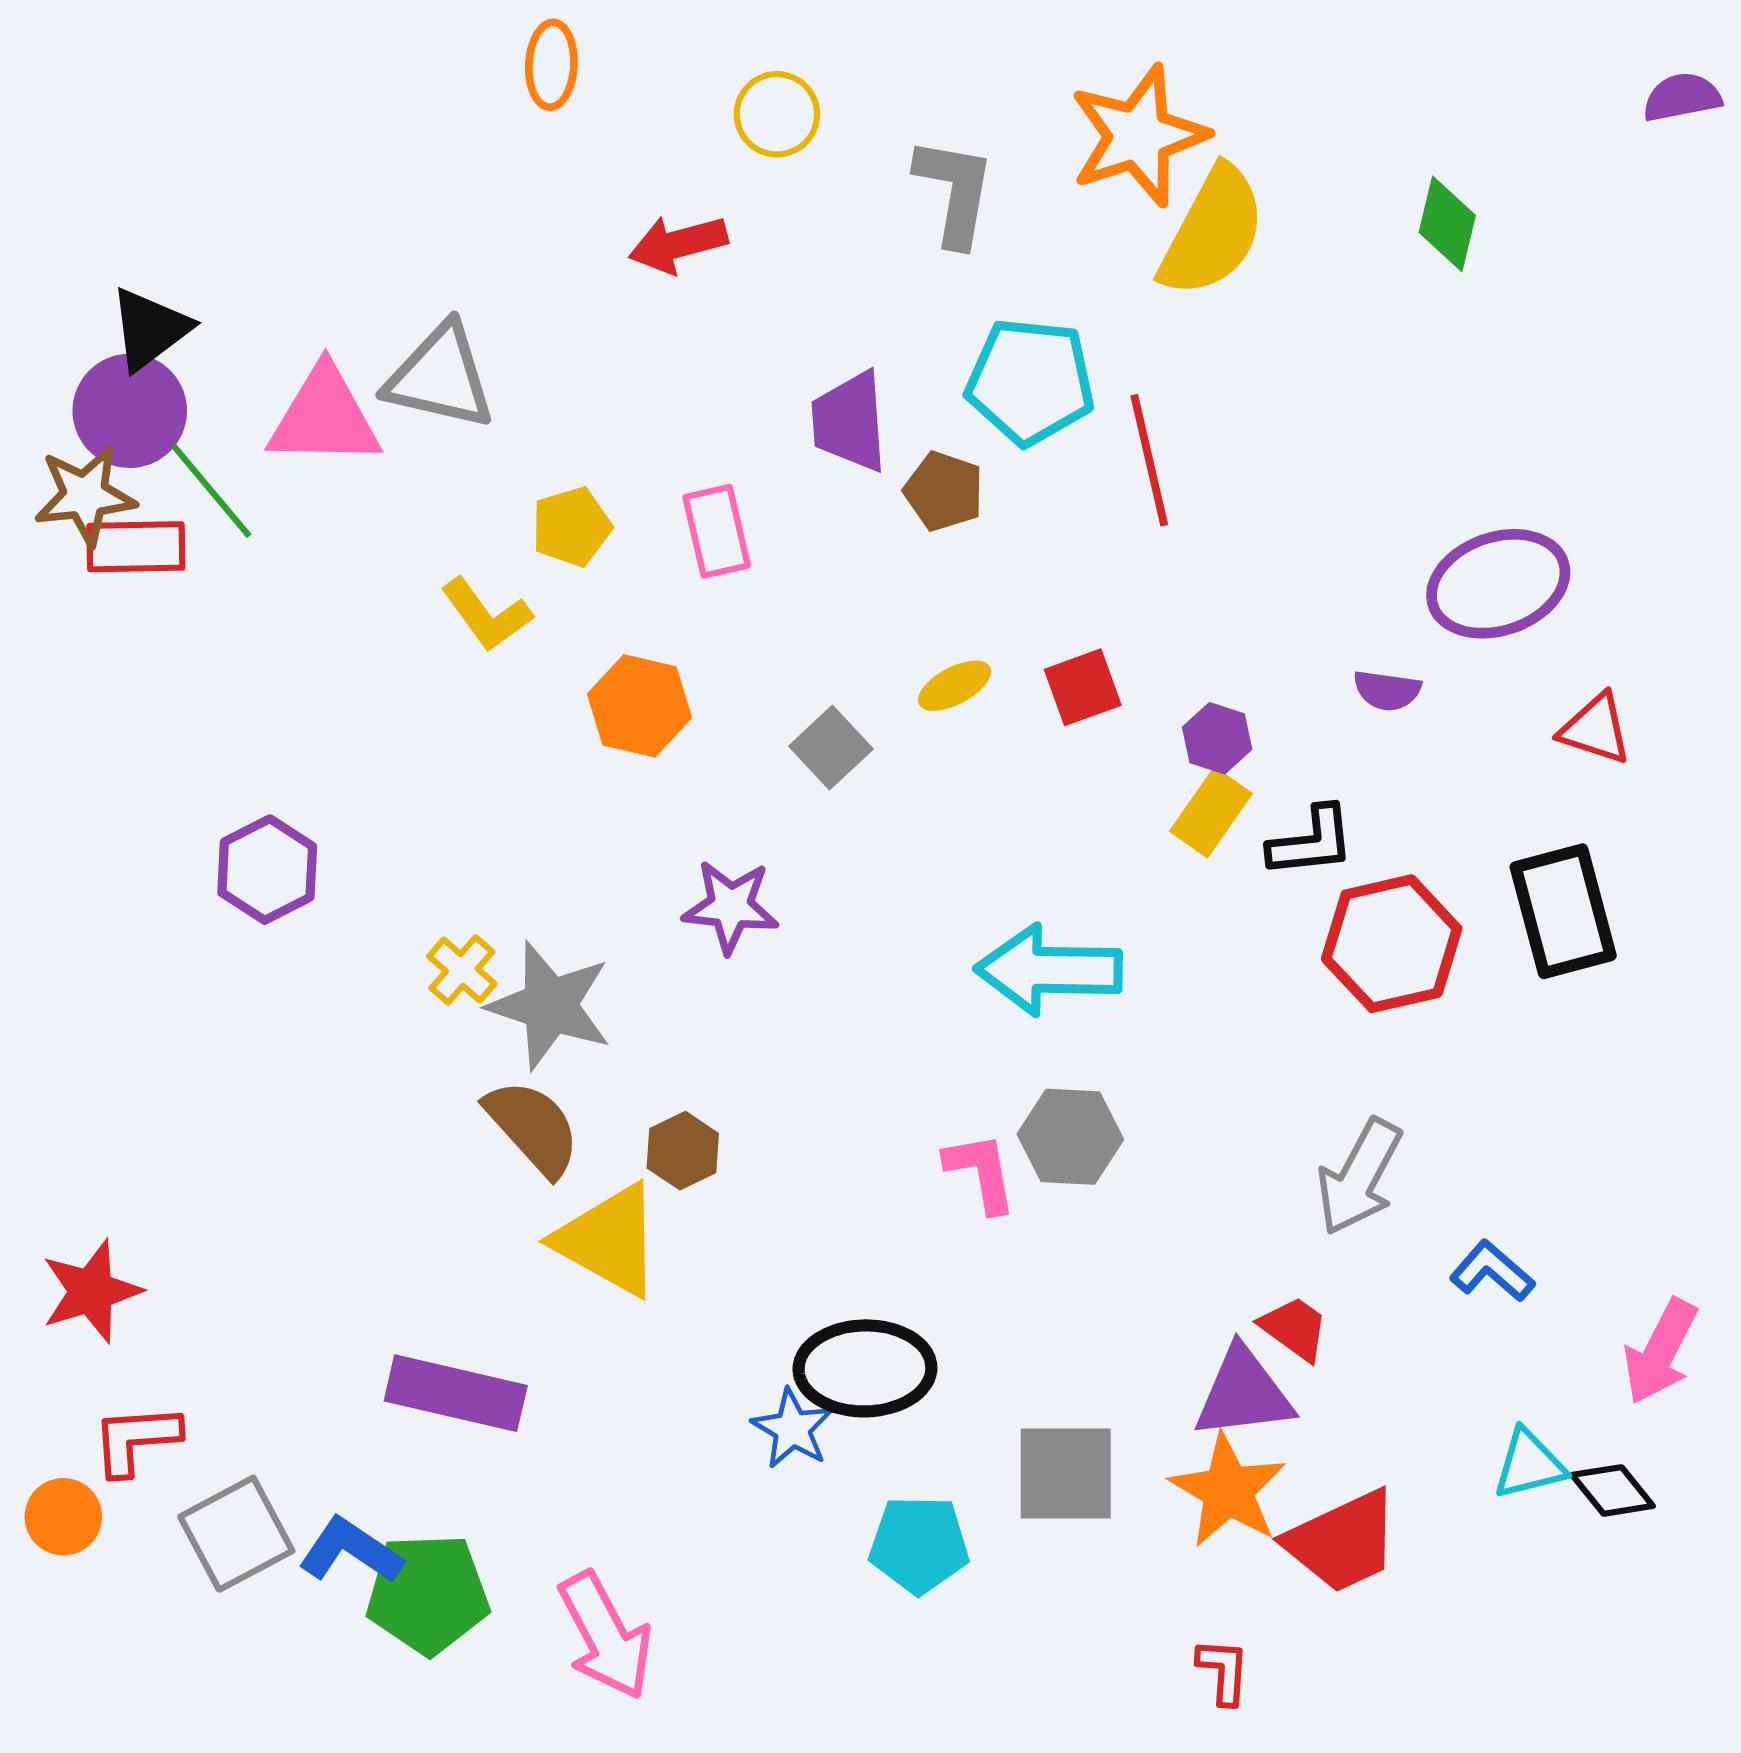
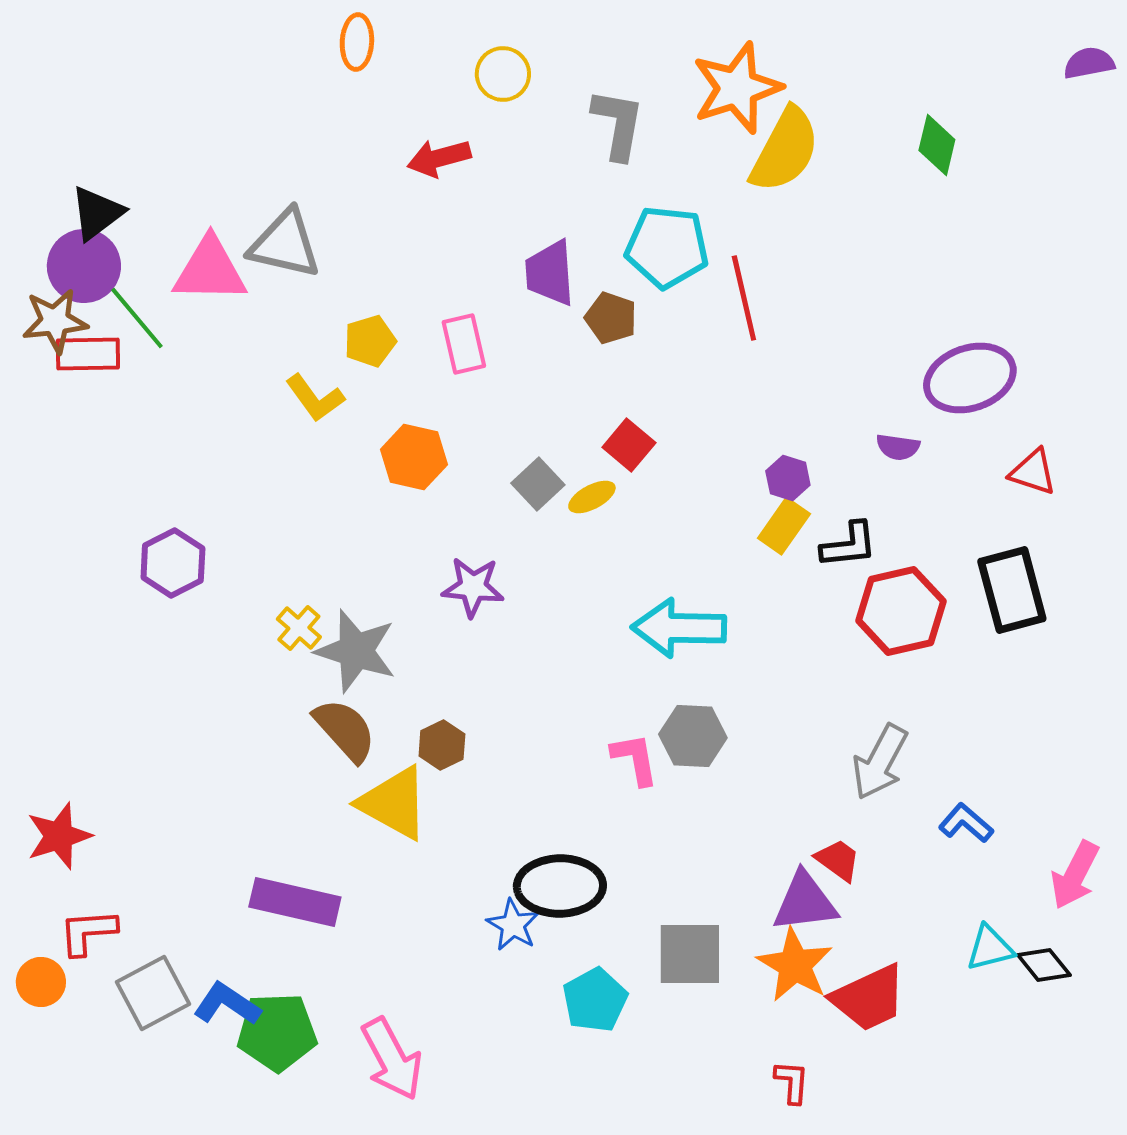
yellow ellipse: (955, 686) -> (592, 497), moved
red square: (1083, 687) -> (629, 445), moved, turned -30
cyan pentagon: (919, 1545) -> (595, 1000), turned -30

